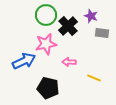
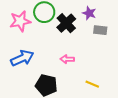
pink star: (46, 44) -> (20, 21), moved
yellow line: (94, 78) -> (92, 84), moved

